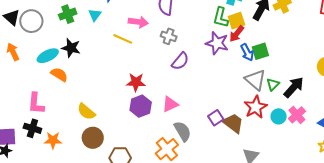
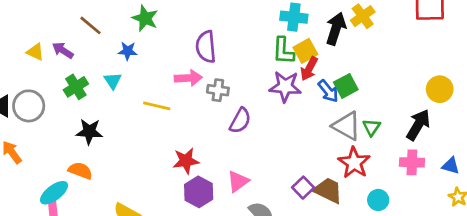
pink arrow: (138, 22) -> (188, 78), moved
cyan ellipse: (48, 56) -> (54, 193), moved
black arrow: (294, 87) -> (418, 125), moved
pink cross: (297, 115) -> (412, 162), turned -36
cyan circle: (279, 116) -> (378, 200), moved

